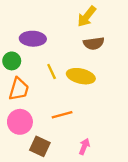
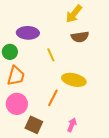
yellow line: (52, 71) -> (51, 55), moved
yellow ellipse: (81, 76) -> (74, 80), moved
orange line: (62, 115) -> (53, 98), turned -48

